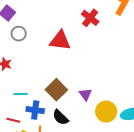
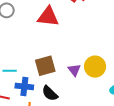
brown square: (56, 90) -> (45, 66), turned 30
yellow circle: (106, 112) -> (95, 67), moved

